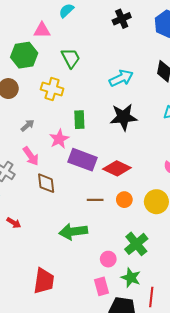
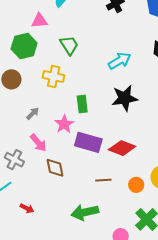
orange circle: (124, 200) -> (136, 185), moved

